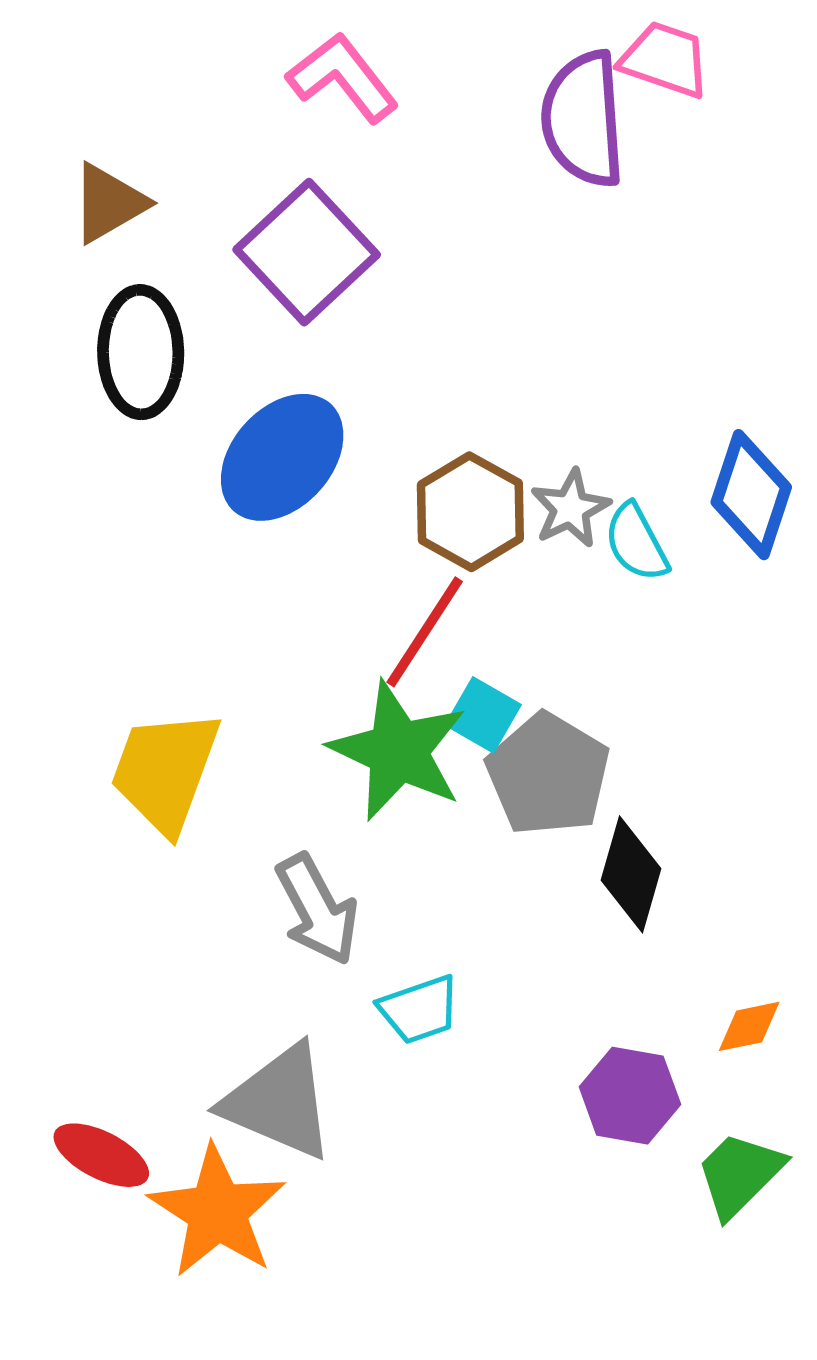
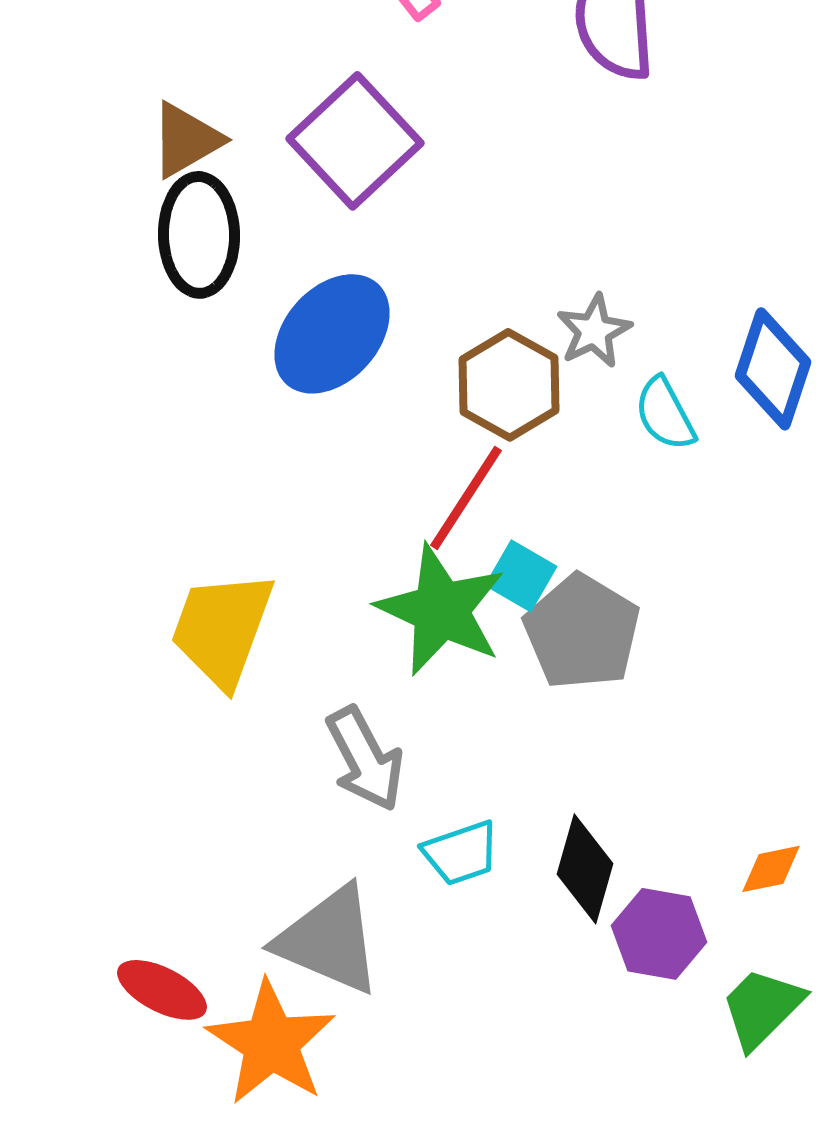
brown triangle: (109, 203) -> (186, 140), moved
gray star: (570, 508) -> (594, 331), moved
black diamond: (631, 874) -> (585, 869), moved

